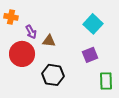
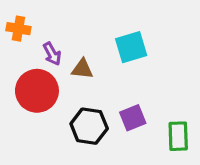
cyan square: (93, 24) -> (131, 47), moved, turned 30
purple square: (90, 55) -> (133, 118), moved

